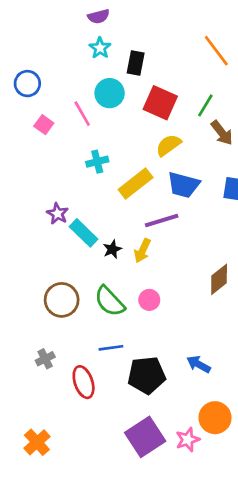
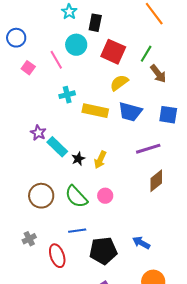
yellow rectangle: (136, 184) -> (95, 111), turned 50
purple line: (162, 220) -> (148, 149), moved

